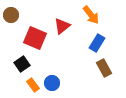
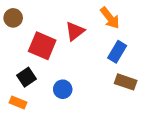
brown rectangle: (104, 68) -> (126, 82), turned -42
blue circle: (52, 83) -> (63, 89), moved
orange rectangle: (33, 85) -> (18, 103), moved, turned -32

